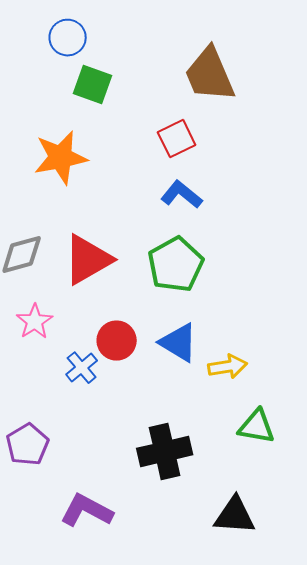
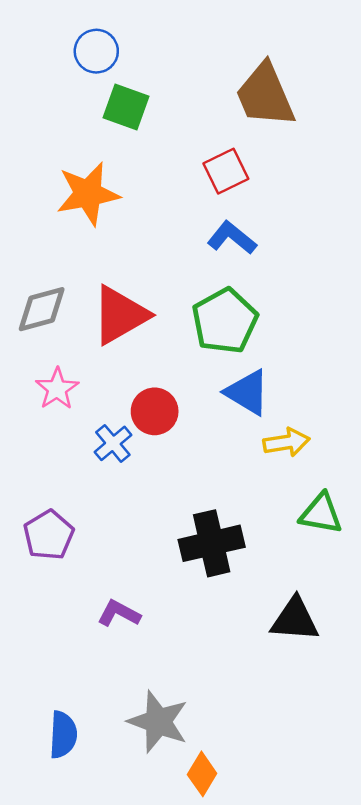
blue triangle: (179, 343) -> (247, 392), moved
purple L-shape: (87, 511) -> (119, 613), size x0.7

